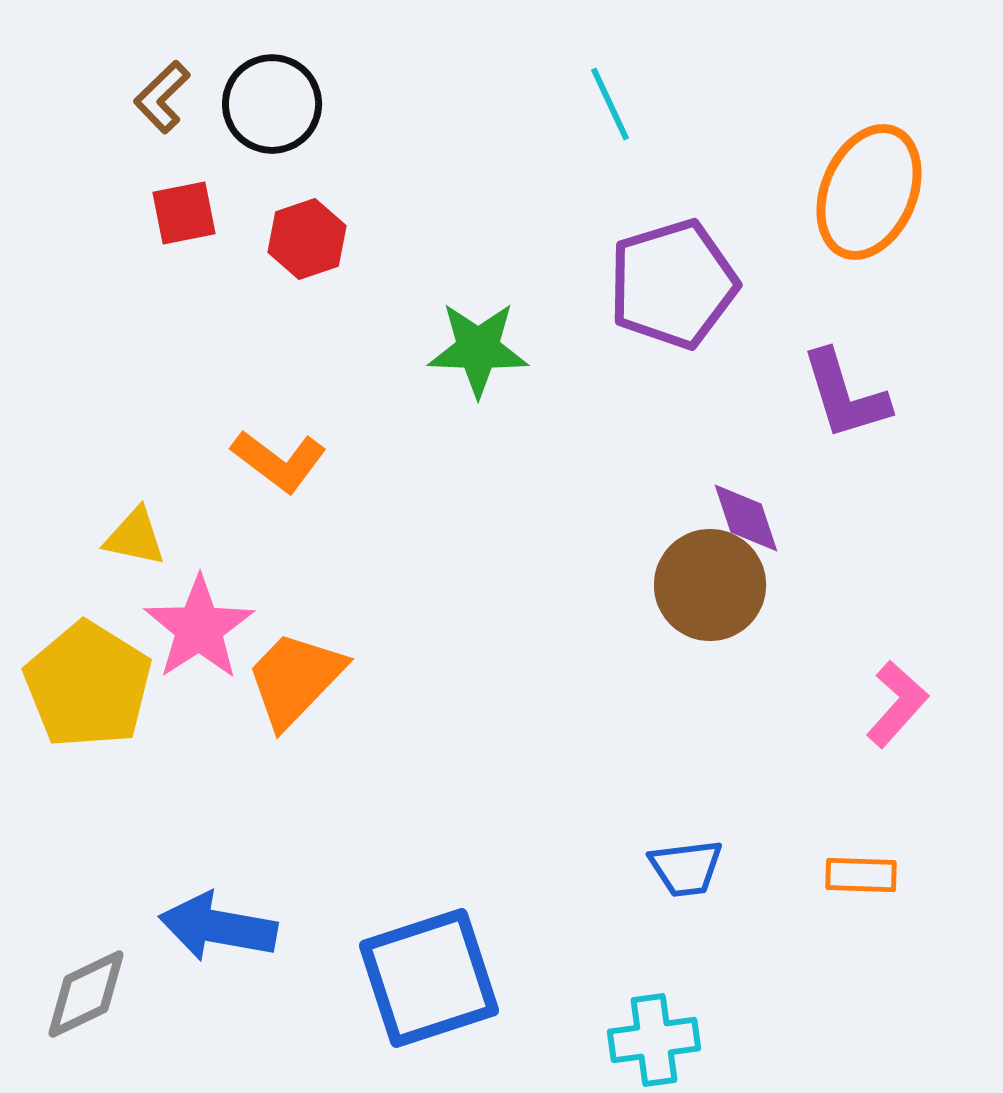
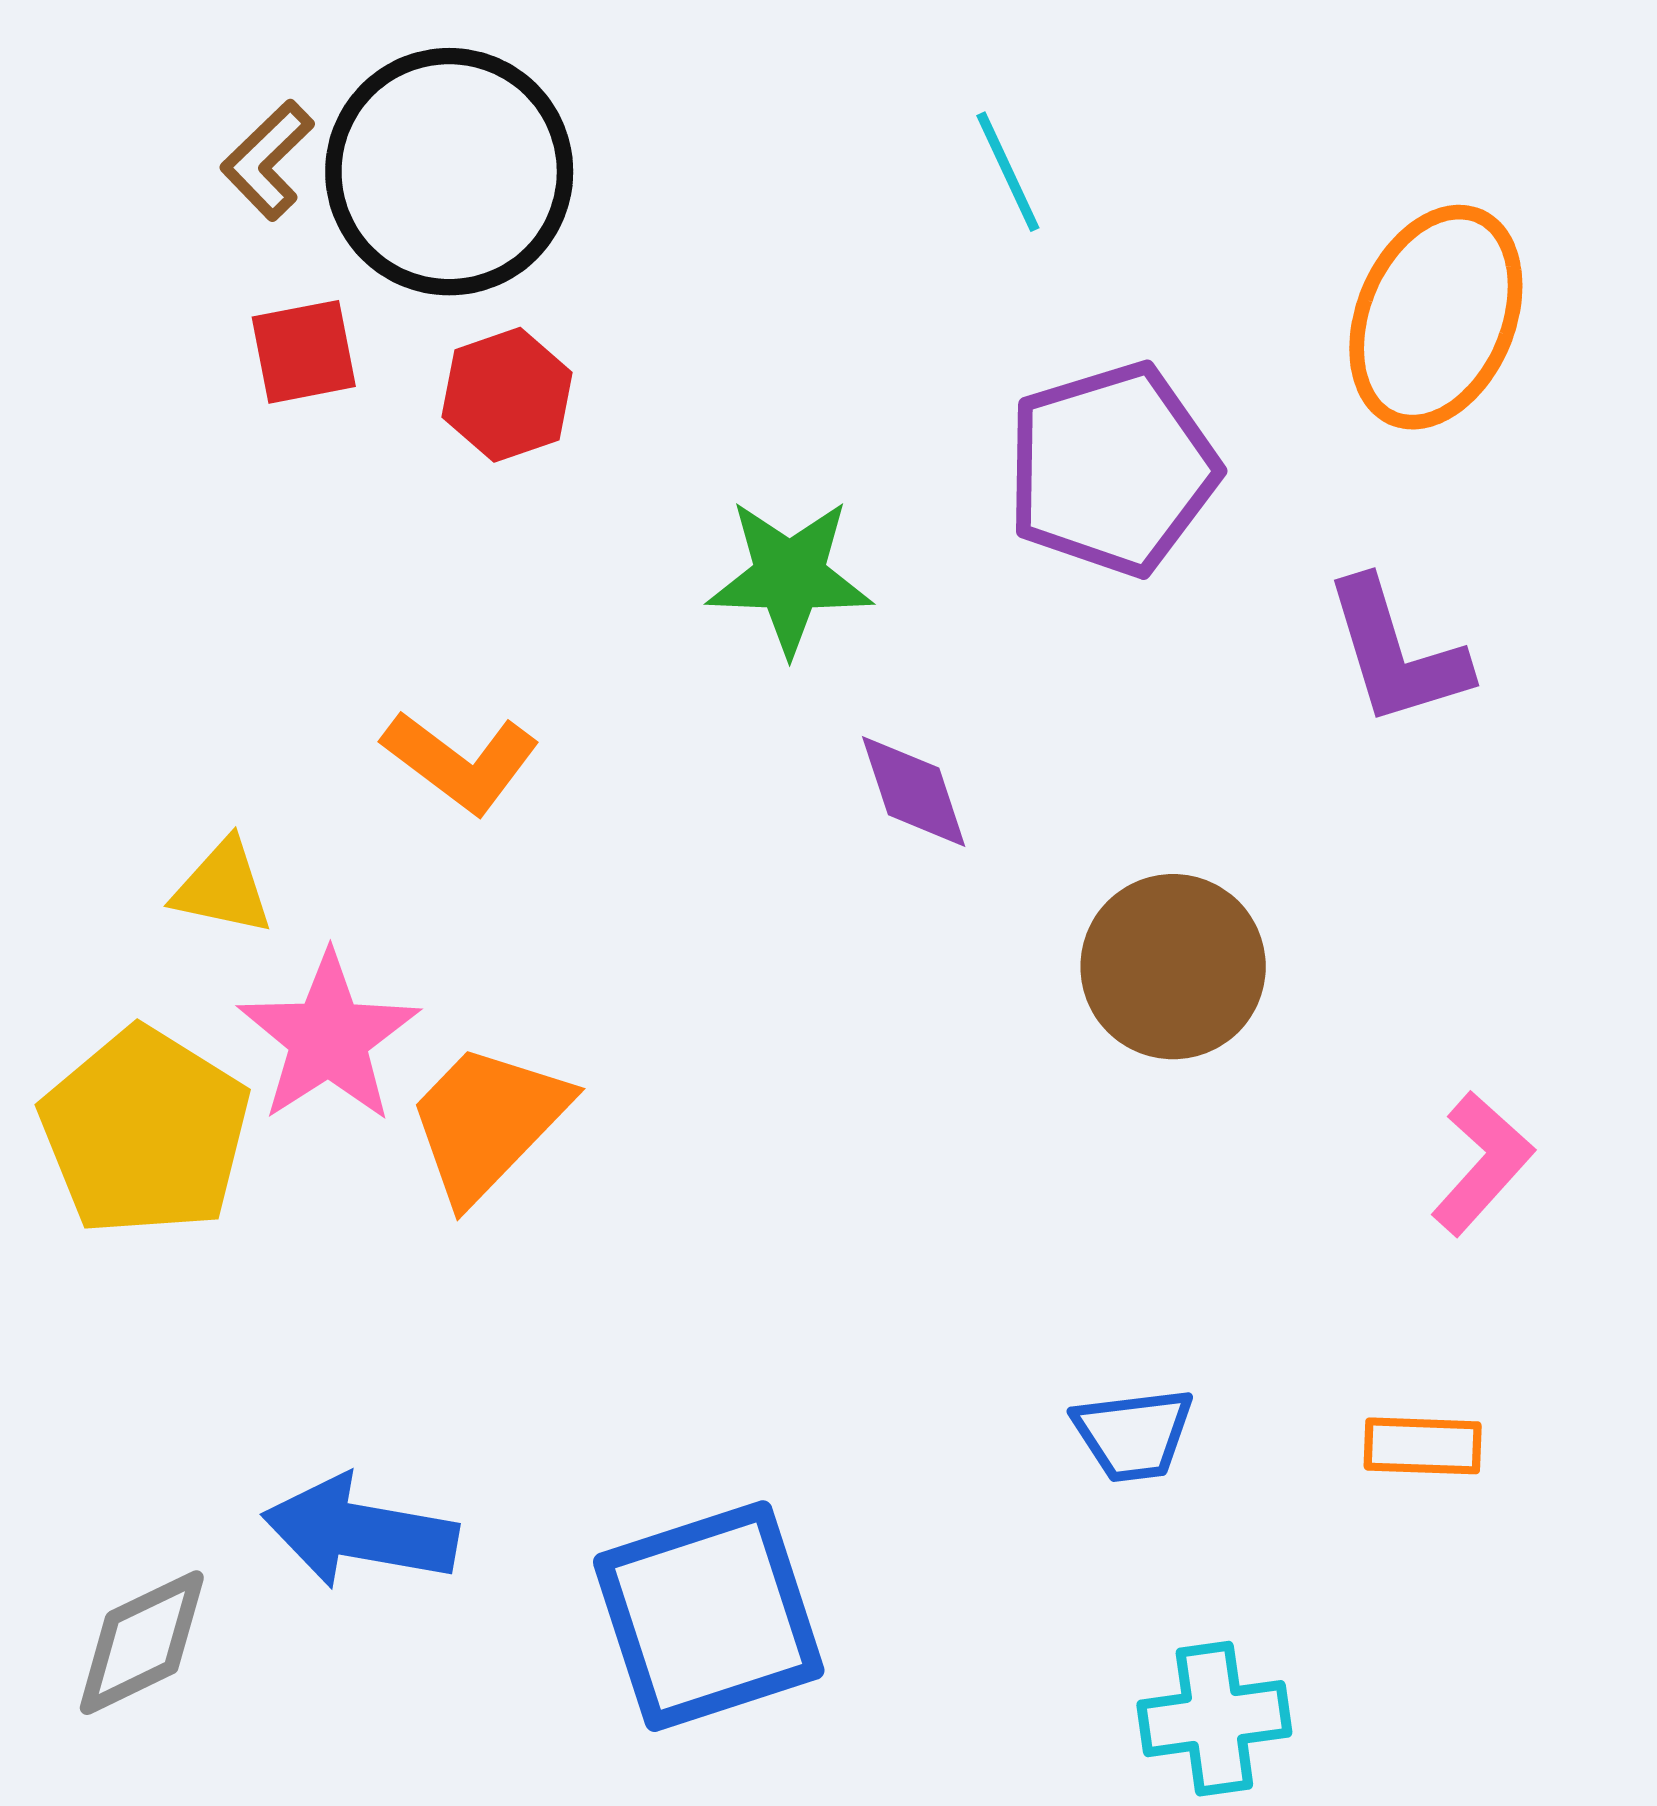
black circle: (272, 104) -> (449, 172), size x1.5
purple diamond: (746, 518) -> (914, 791), moved
cyan cross: (654, 1040) -> (1214, 1719), moved

